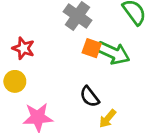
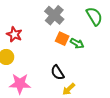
green arrow: (113, 53) -> (77, 43), size x0.6

